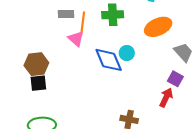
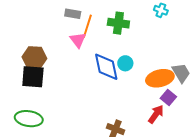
orange ellipse: (158, 27) -> (160, 78), moved
black square: (38, 83) -> (33, 77), size x1.4

